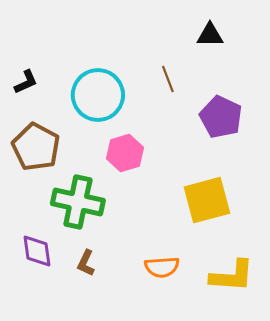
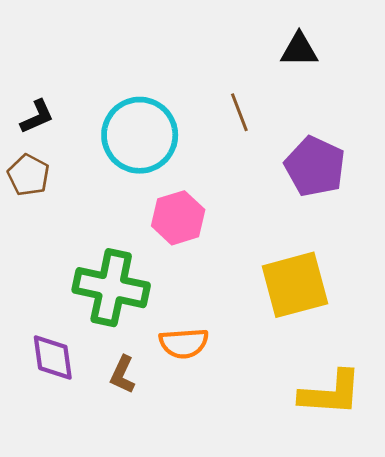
brown pentagon: (36, 147) -> (28, 175), moved, size x0.6
orange semicircle: (162, 267) -> (184, 343), moved

